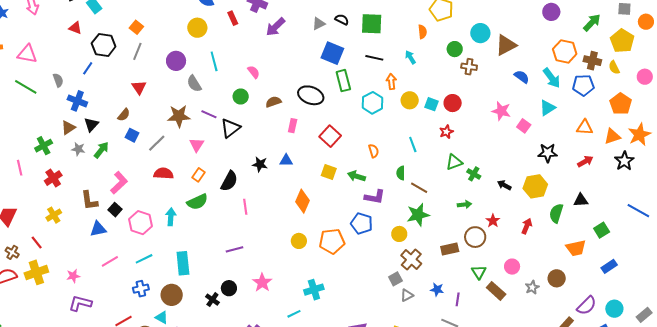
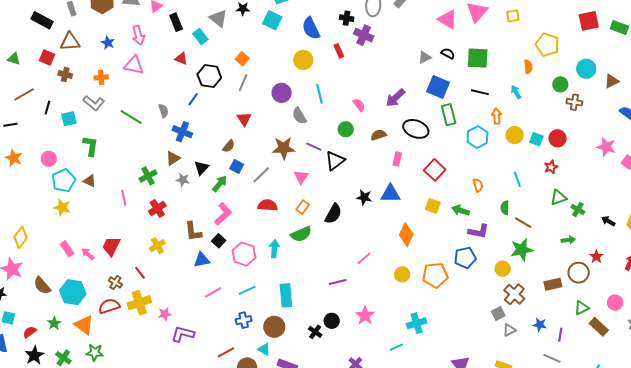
purple arrow: (275, 27) -> (395, 98), moved
brown triangle: (506, 45) -> (612, 81), size x0.7
pink triangle: (27, 54) -> (134, 65), moved
black triangle: (91, 125) -> (201, 168), moved
green arrow: (101, 150) -> (220, 184), moved
blue triangle: (286, 160) -> (390, 194), size x1.5
pink line: (245, 207) -> (364, 258), moved, turned 56
blue pentagon: (362, 223) -> (465, 258), turned -30
green triangle: (479, 272) -> (582, 308), turned 35
pink star: (73, 276) -> (165, 314), moved

